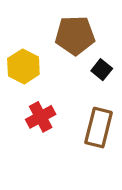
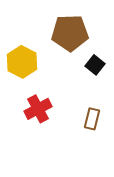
brown rectangle: (99, 128) -> (92, 119), size x0.6

